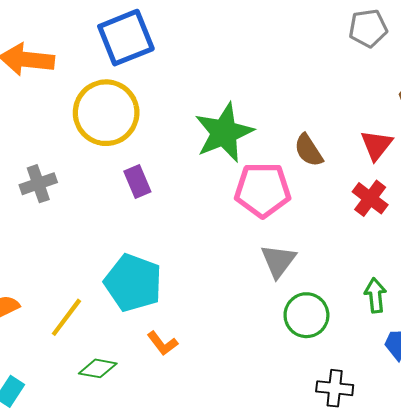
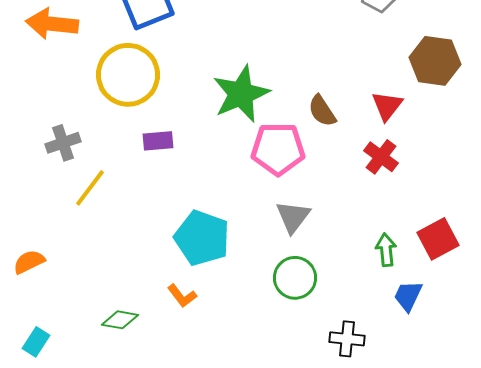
purple rectangle: (137, 182) -> (158, 141), turned -72
cyan pentagon: (133, 283) -> (202, 238), moved
green circle: (306, 315) -> (295, 278), moved
yellow line: (66, 317) -> (90, 188), moved

